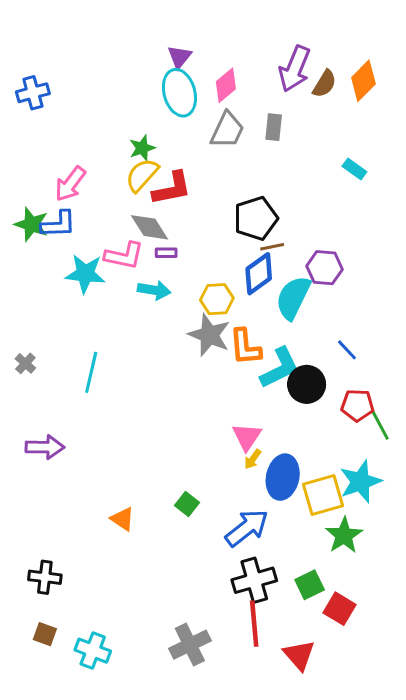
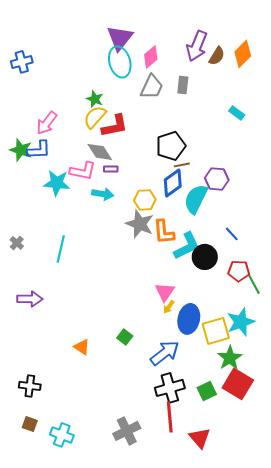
purple triangle: (179, 57) -> (120, 38), size x1.6
green star: (142, 148) -> (95, 99), turned -30
red square: (339, 609) -> (238, 384), moved, size x1.4

